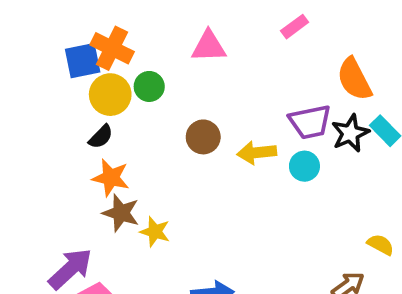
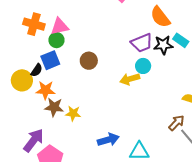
pink triangle: (209, 46) -> (60, 26), moved
blue square: (83, 61) -> (50, 60), moved
yellow circle: (110, 95) -> (22, 80), moved
black star: (350, 133) -> (163, 45), turned 30
yellow arrow: (257, 153) -> (130, 79), moved

